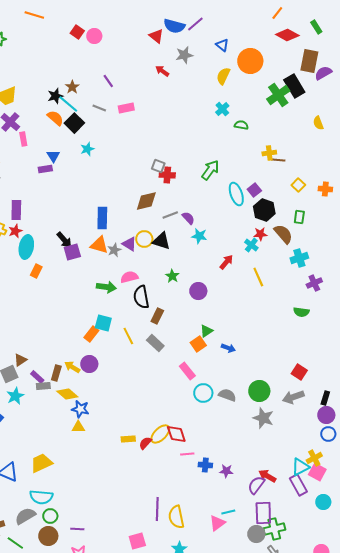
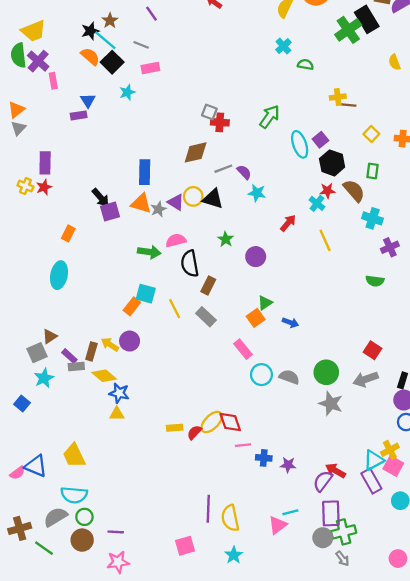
pink rectangle: (126, 108) -> (150, 68), moved
cyan ellipse: (26, 247) -> (59, 275), moved
cyan cross: (299, 258) -> (373, 218), turned 36
yellow trapezoid: (41, 463) -> (74, 456), turned -90

